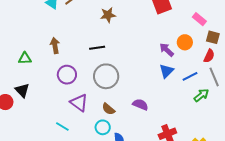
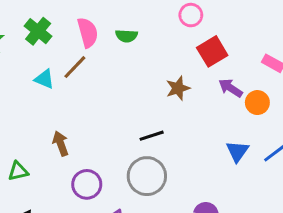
brown star: (108, 15) -> (178, 88), moved
black line: (97, 48) -> (152, 136), moved
purple arrow: (167, 50) -> (231, 88), moved

